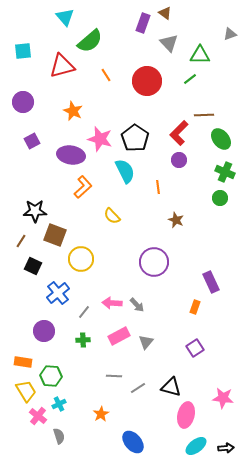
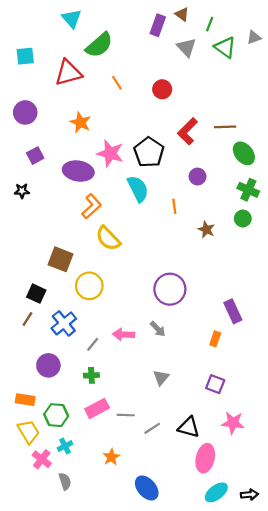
green triangle: (200, 55) -> (225, 47), moved, turned 35
green line: (190, 79) -> (210, 24), moved, turned -32
red circle: (147, 81) -> (162, 89), size x0.6
red L-shape: (179, 133) -> (188, 131), moved
black star: (35, 211) -> (22, 191), moved, size x0.6
yellow semicircle: (112, 216) -> (108, 238), moved, size x1.4
brown star: (176, 220) -> (206, 230), moved
brown line: (21, 241) -> (27, 319), moved
gray arrow: (137, 305) -> (158, 329), moved
pink rectangle: (119, 336) -> (97, 408), moved
purple square: (195, 348) -> (215, 384), turned -36
pink star: (223, 398) -> (233, 423), moved

